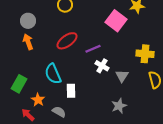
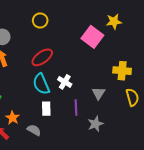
purple line: (93, 49) -> (76, 108), moved, turned -70
white cross: (102, 66) -> (65, 82), moved
cyan semicircle: (53, 74) -> (41, 84), moved

